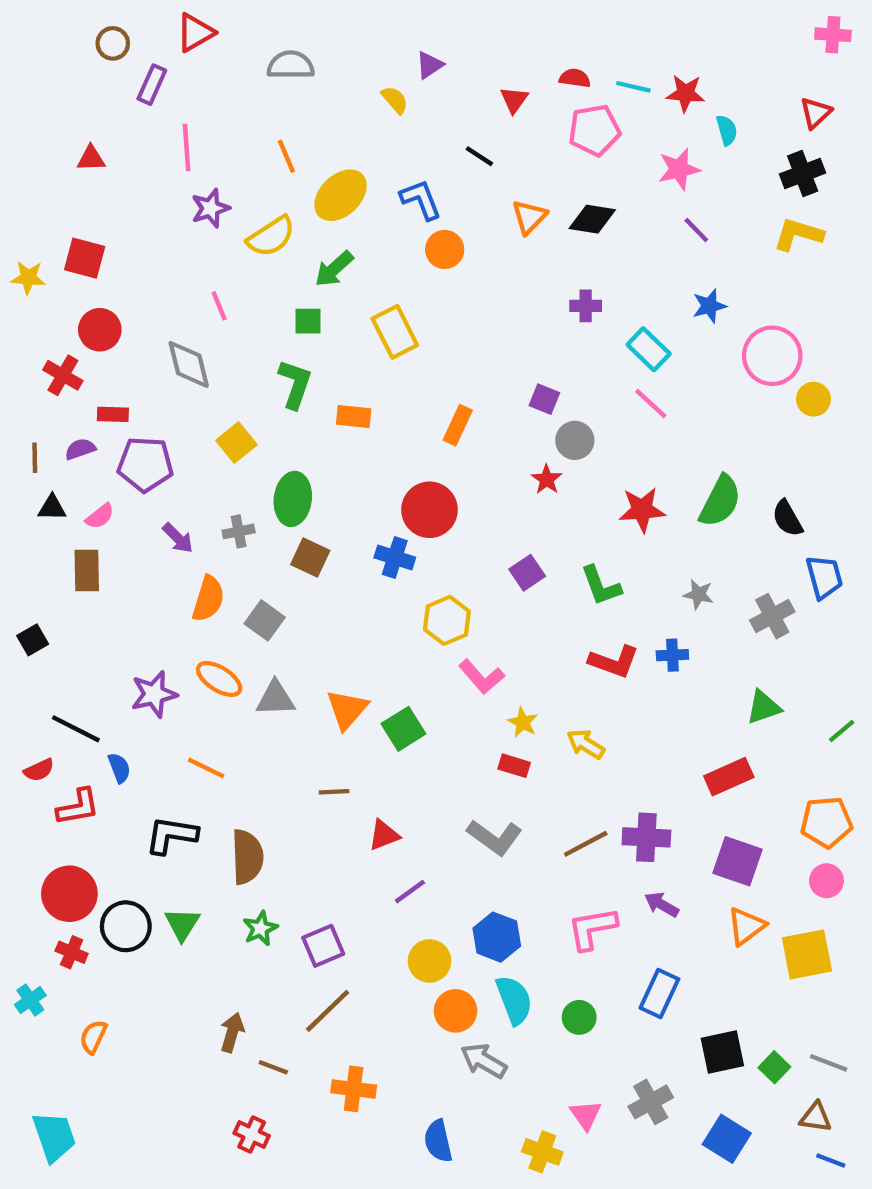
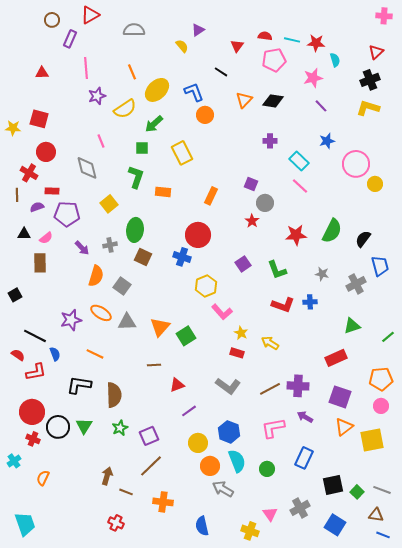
brown line: (35, 458) -> (17, 195), moved
black semicircle: (787, 518) -> (363, 239), turned 66
red semicircle: (39, 770) -> (18, 355), turned -120

